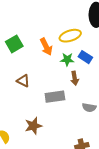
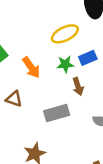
orange arrow: (46, 47) -> (31, 67), moved
blue rectangle: (85, 57) -> (88, 58), turned -48

